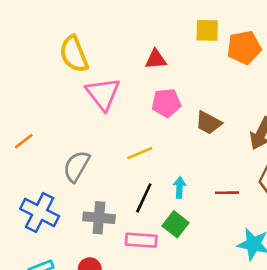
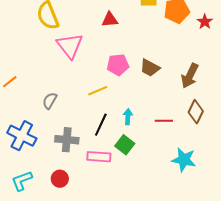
pink pentagon: (166, 103) -> (118, 65), moved
gray semicircle: (77, 166) -> (50, 101), size x0.7

